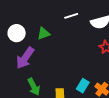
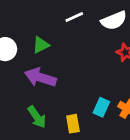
purple arrow: (25, 58) -> (40, 77), moved, turned 80

